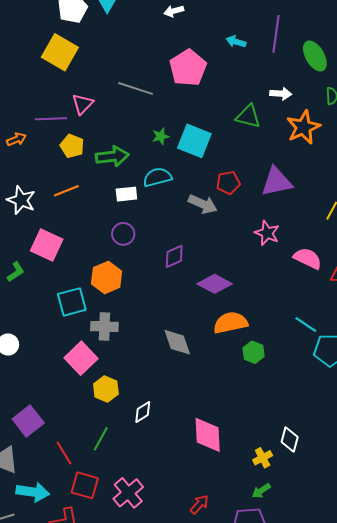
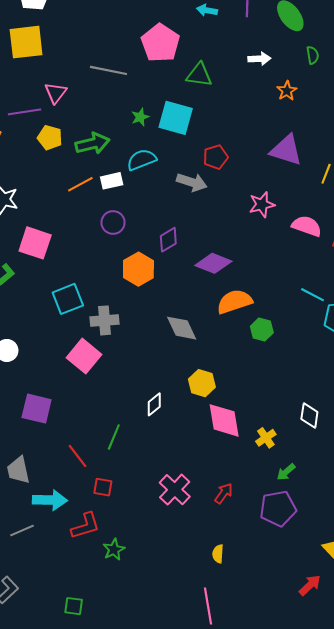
yellow square: (60, 52) -> (26, 42), turned -30
green triangle: (248, 116) -> (199, 75), moved
orange star: (303, 127) -> (287, 91), size x0.6
purple triangle: (277, 182) -> (286, 150), moved, turned 36
orange line: (66, 191) -> (80, 184), moved
pink star: (267, 233) -> (262, 205), turned -30
orange hexagon: (107, 277) -> (138, 269), moved
yellow hexagon: (106, 389) -> (202, 383), moved
purple square: (28, 421) -> (37, 409), moved, turned -32
yellow cross: (263, 458) -> (266, 438), moved
red square: (85, 485) -> (103, 487), size x0.7
pink cross: (128, 493) -> (175, 490), moved

